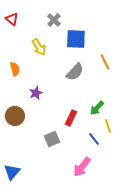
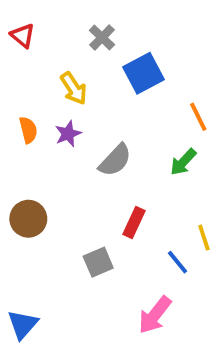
blue square: (76, 39) -> (143, 73), turned -30
gray semicircle: (75, 72) -> (115, 160), moved
purple star: (36, 93) -> (68, 134), moved
green arrow: (97, 108) -> (183, 162), moved

